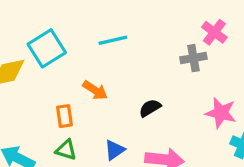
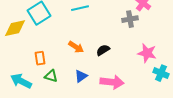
orange arrow: (95, 90) -> (76, 47), moved
orange rectangle: (65, 116) -> (40, 58), moved

